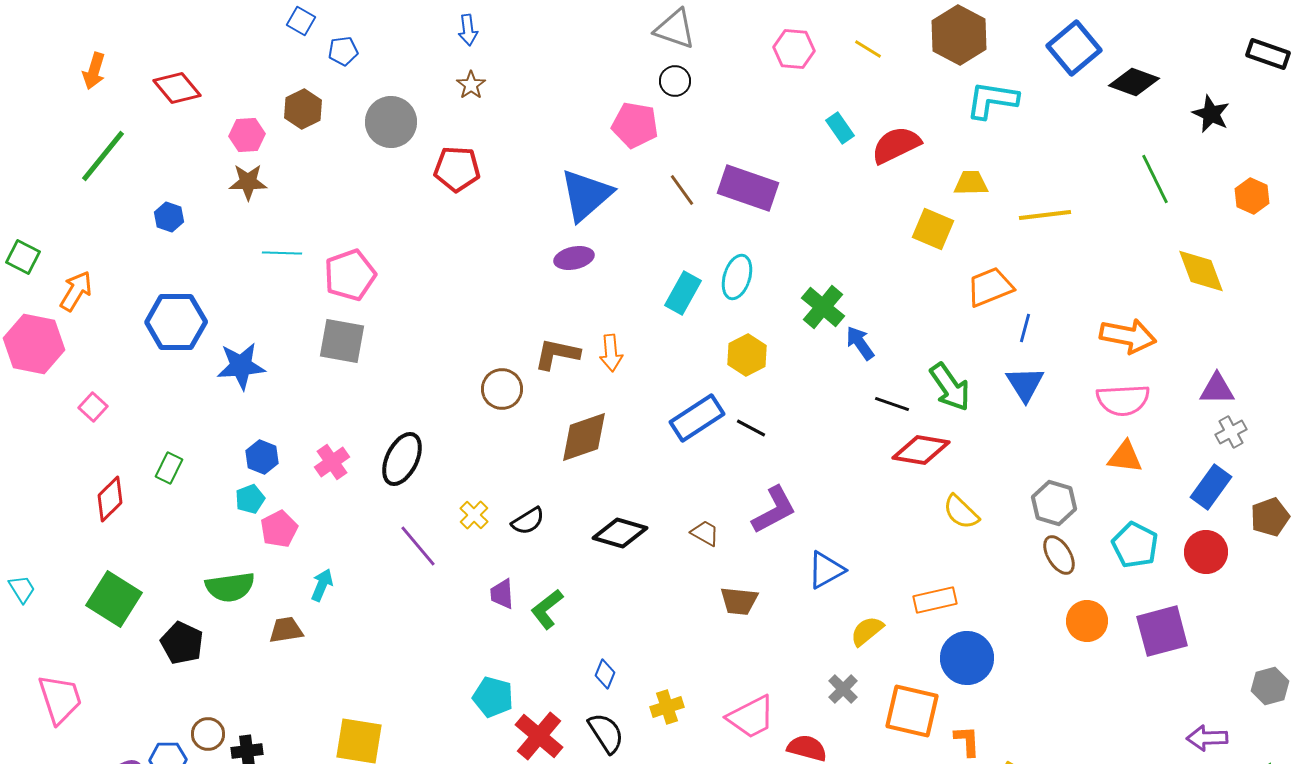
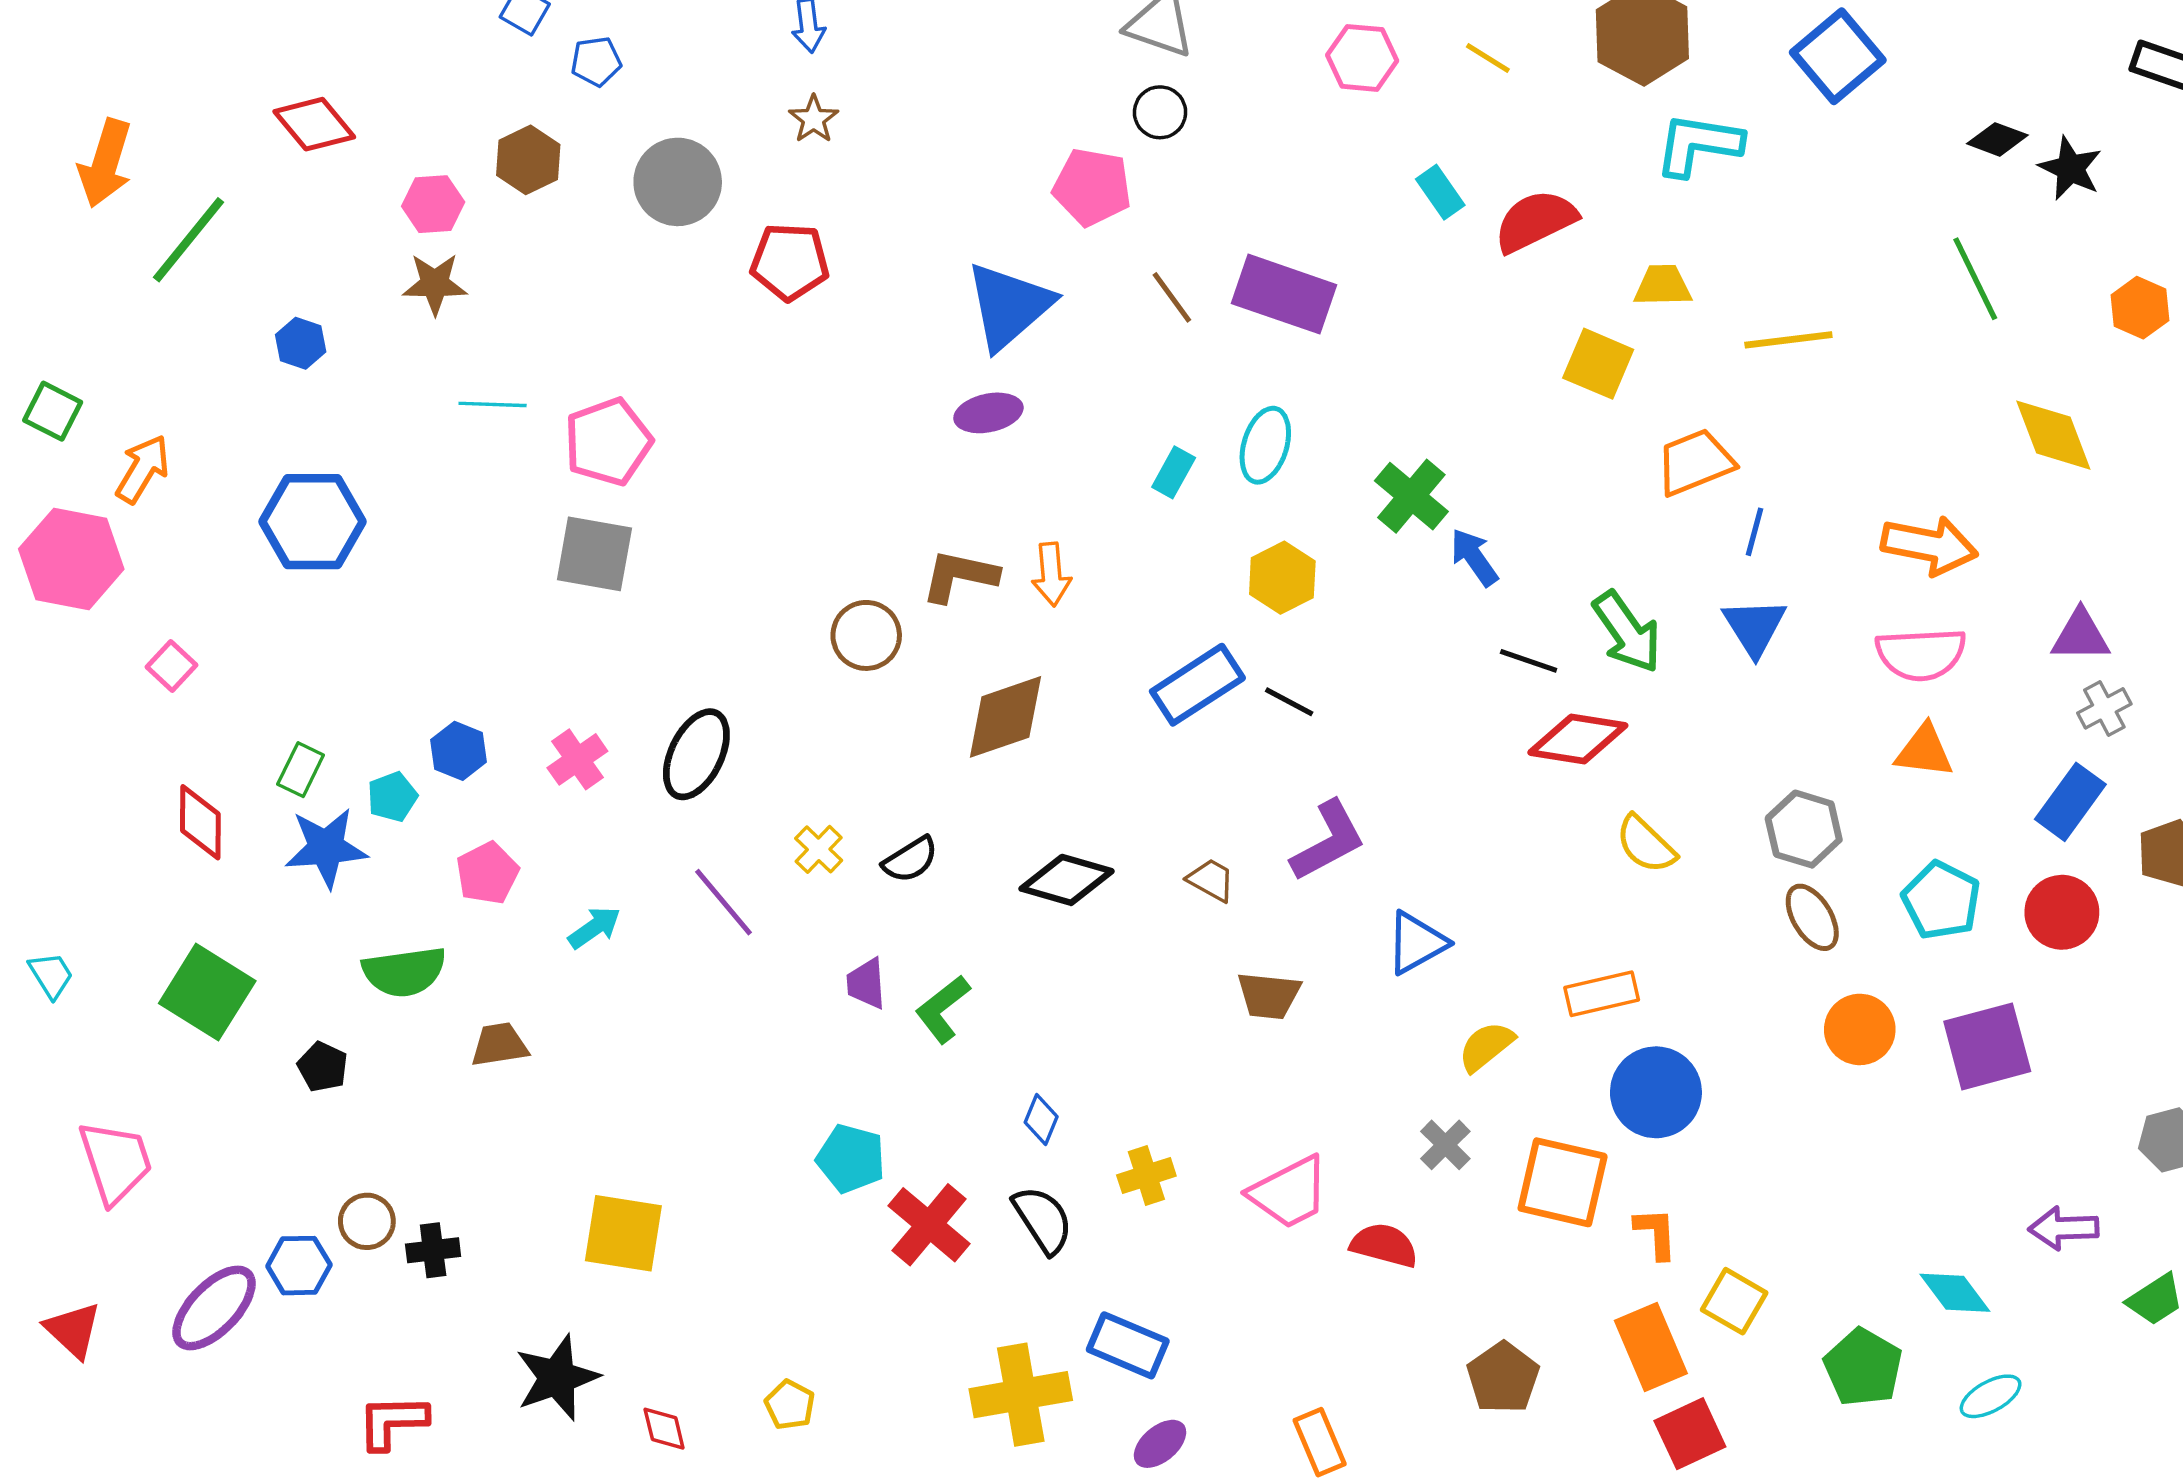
orange arrow: (94, 71) -> (105, 163), moved, size x1.4
black diamond: (1134, 82) -> (1997, 139), moved, size x0.7
cyan rectangle: (683, 293) -> (1174, 472), size x0.7
blue star: (241, 366) -> (326, 848), moved
red diamond: (110, 499) -> (200, 822), turned -45
cyan pentagon: (250, 499) -> (392, 797), moved
cyan arrow: (322, 585) -> (594, 928), moved, turned 32
black pentagon: (182, 643) -> (323, 1067), size x0.7

